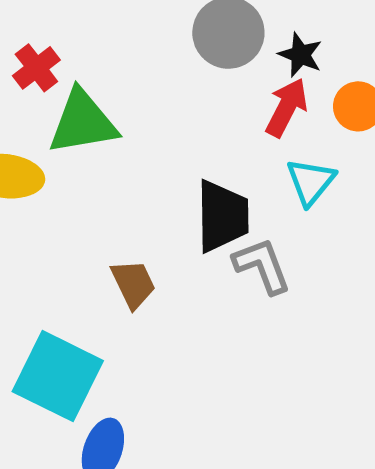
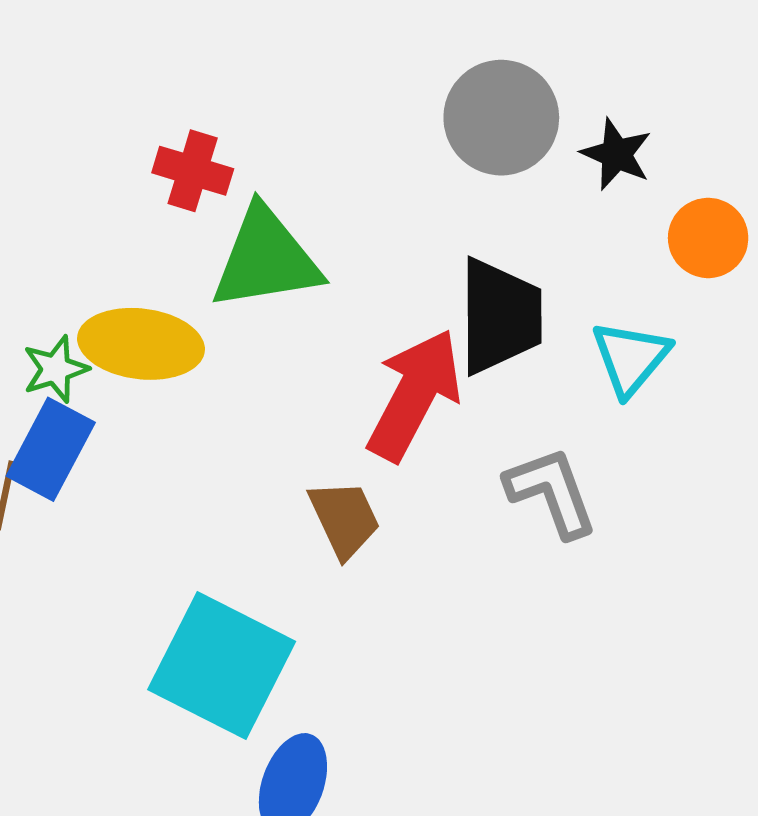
red cross: (36, 68) -> (193, 171), turned -36
red arrow: (287, 108) -> (414, 395), moved, size x1.4
black trapezoid: (222, 216) -> (500, 316), moved

